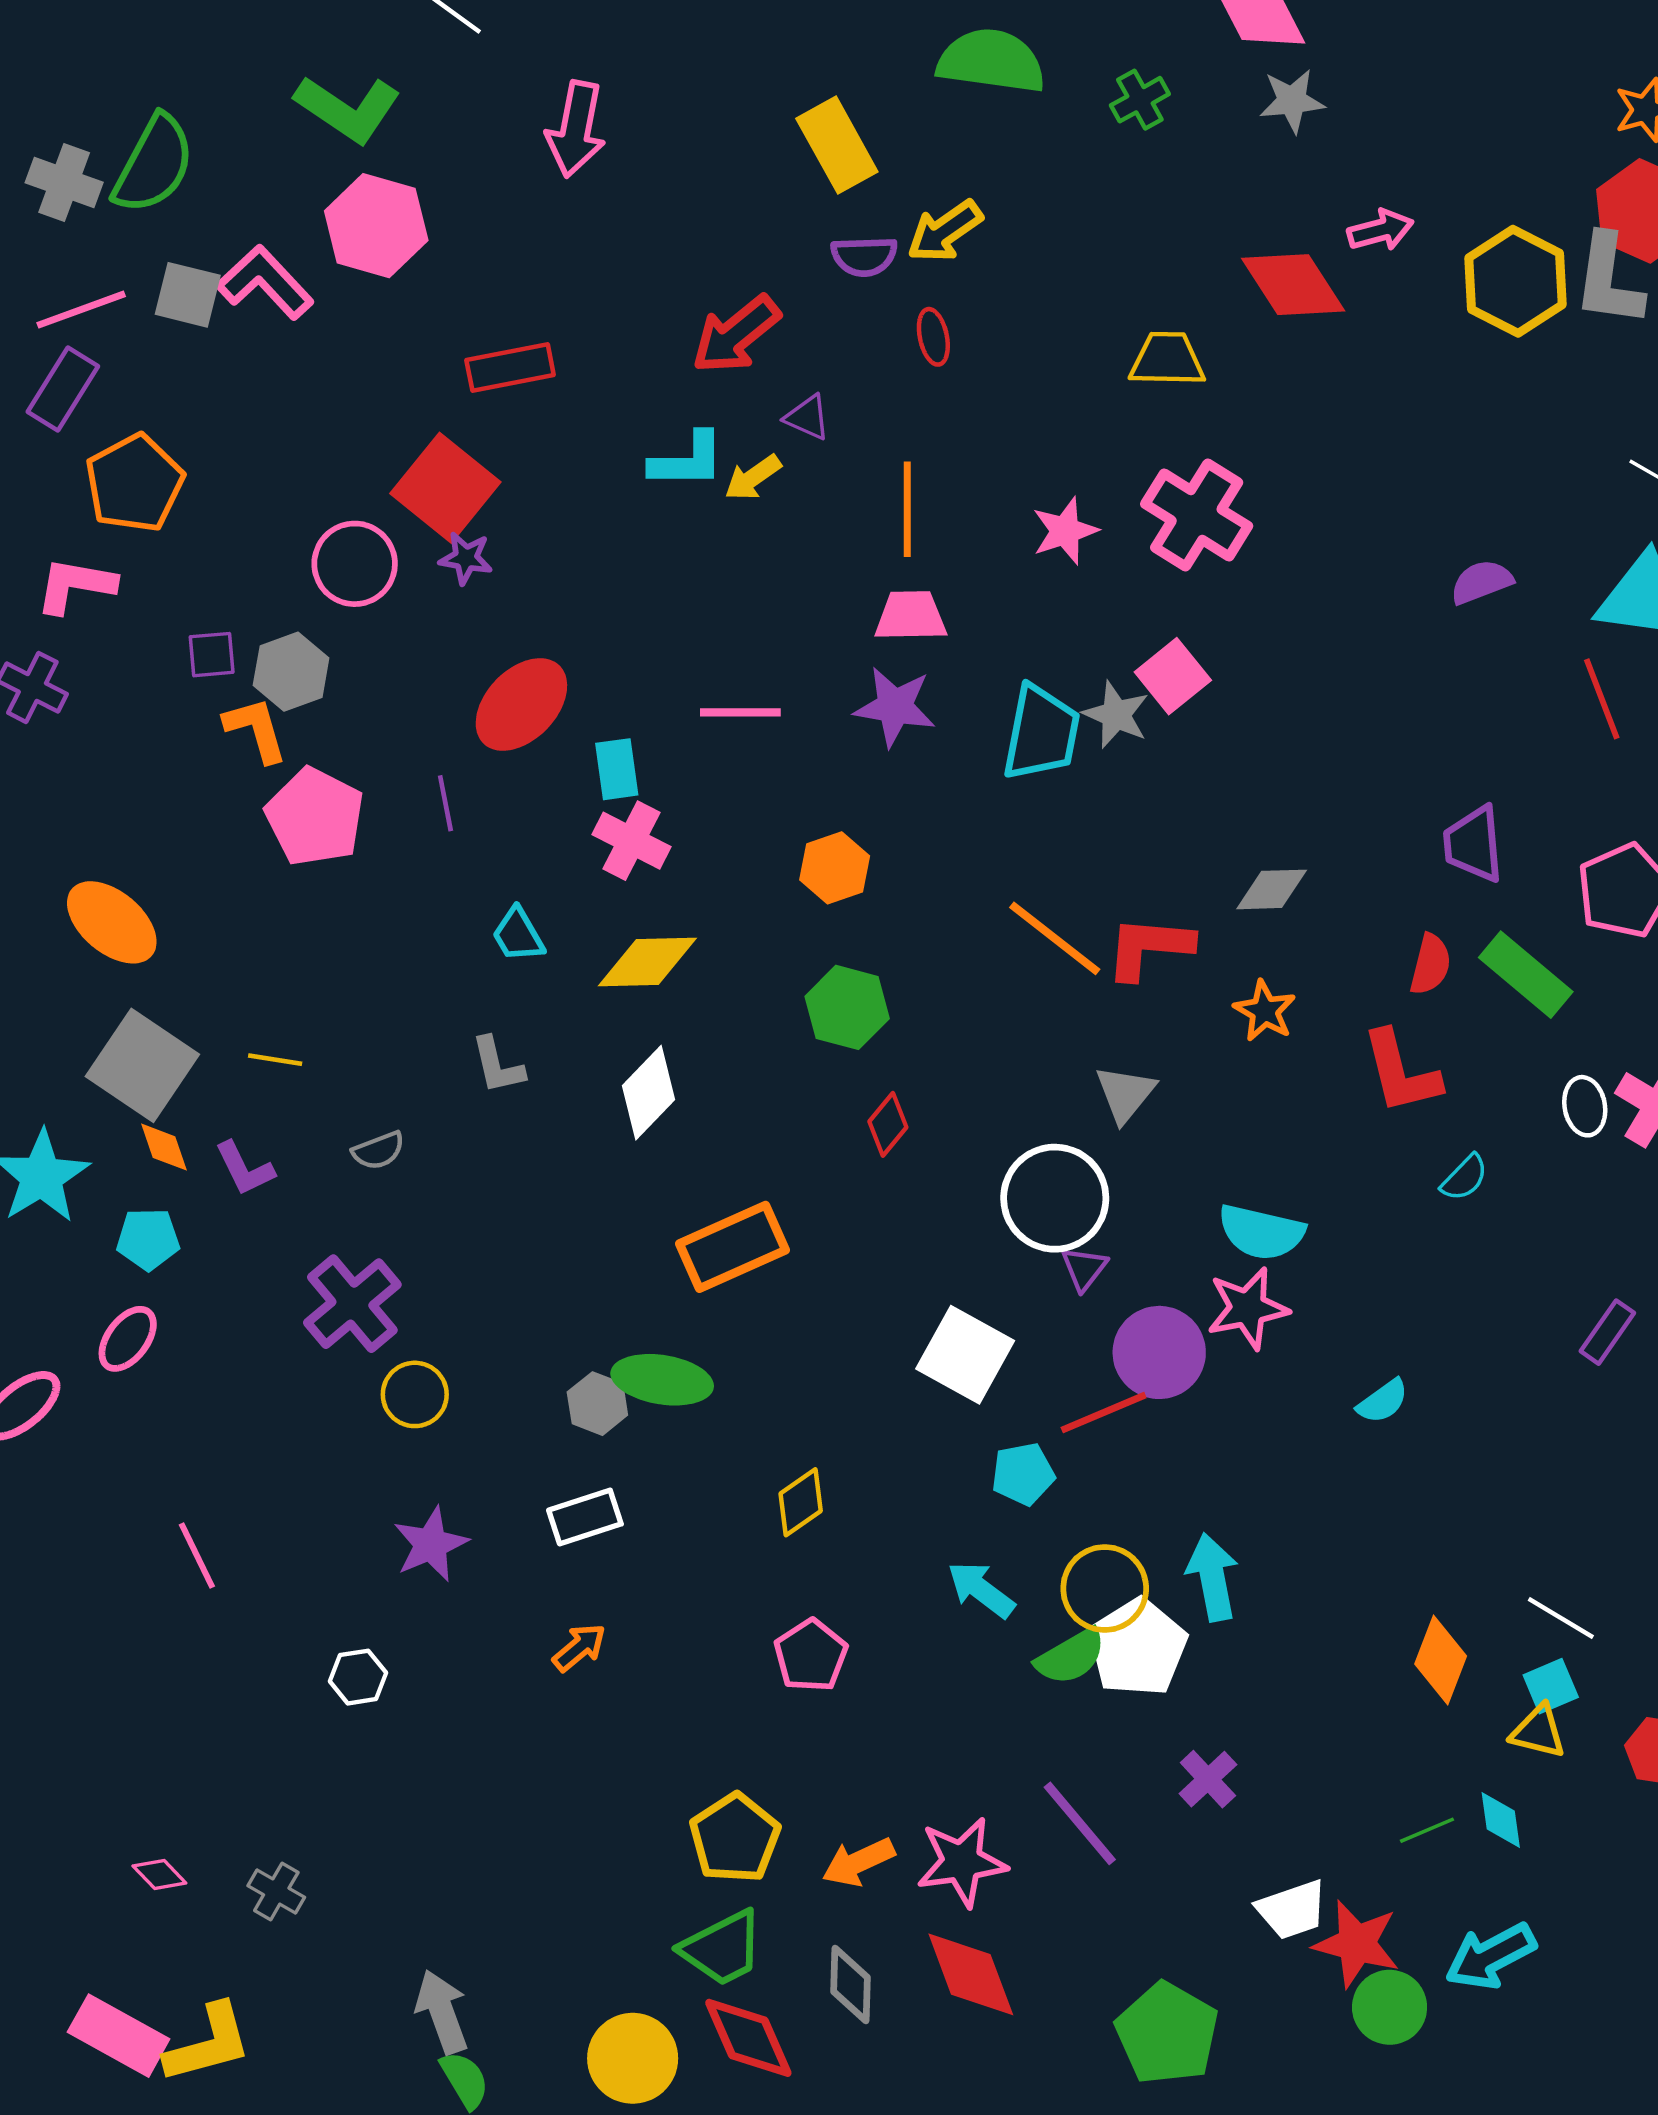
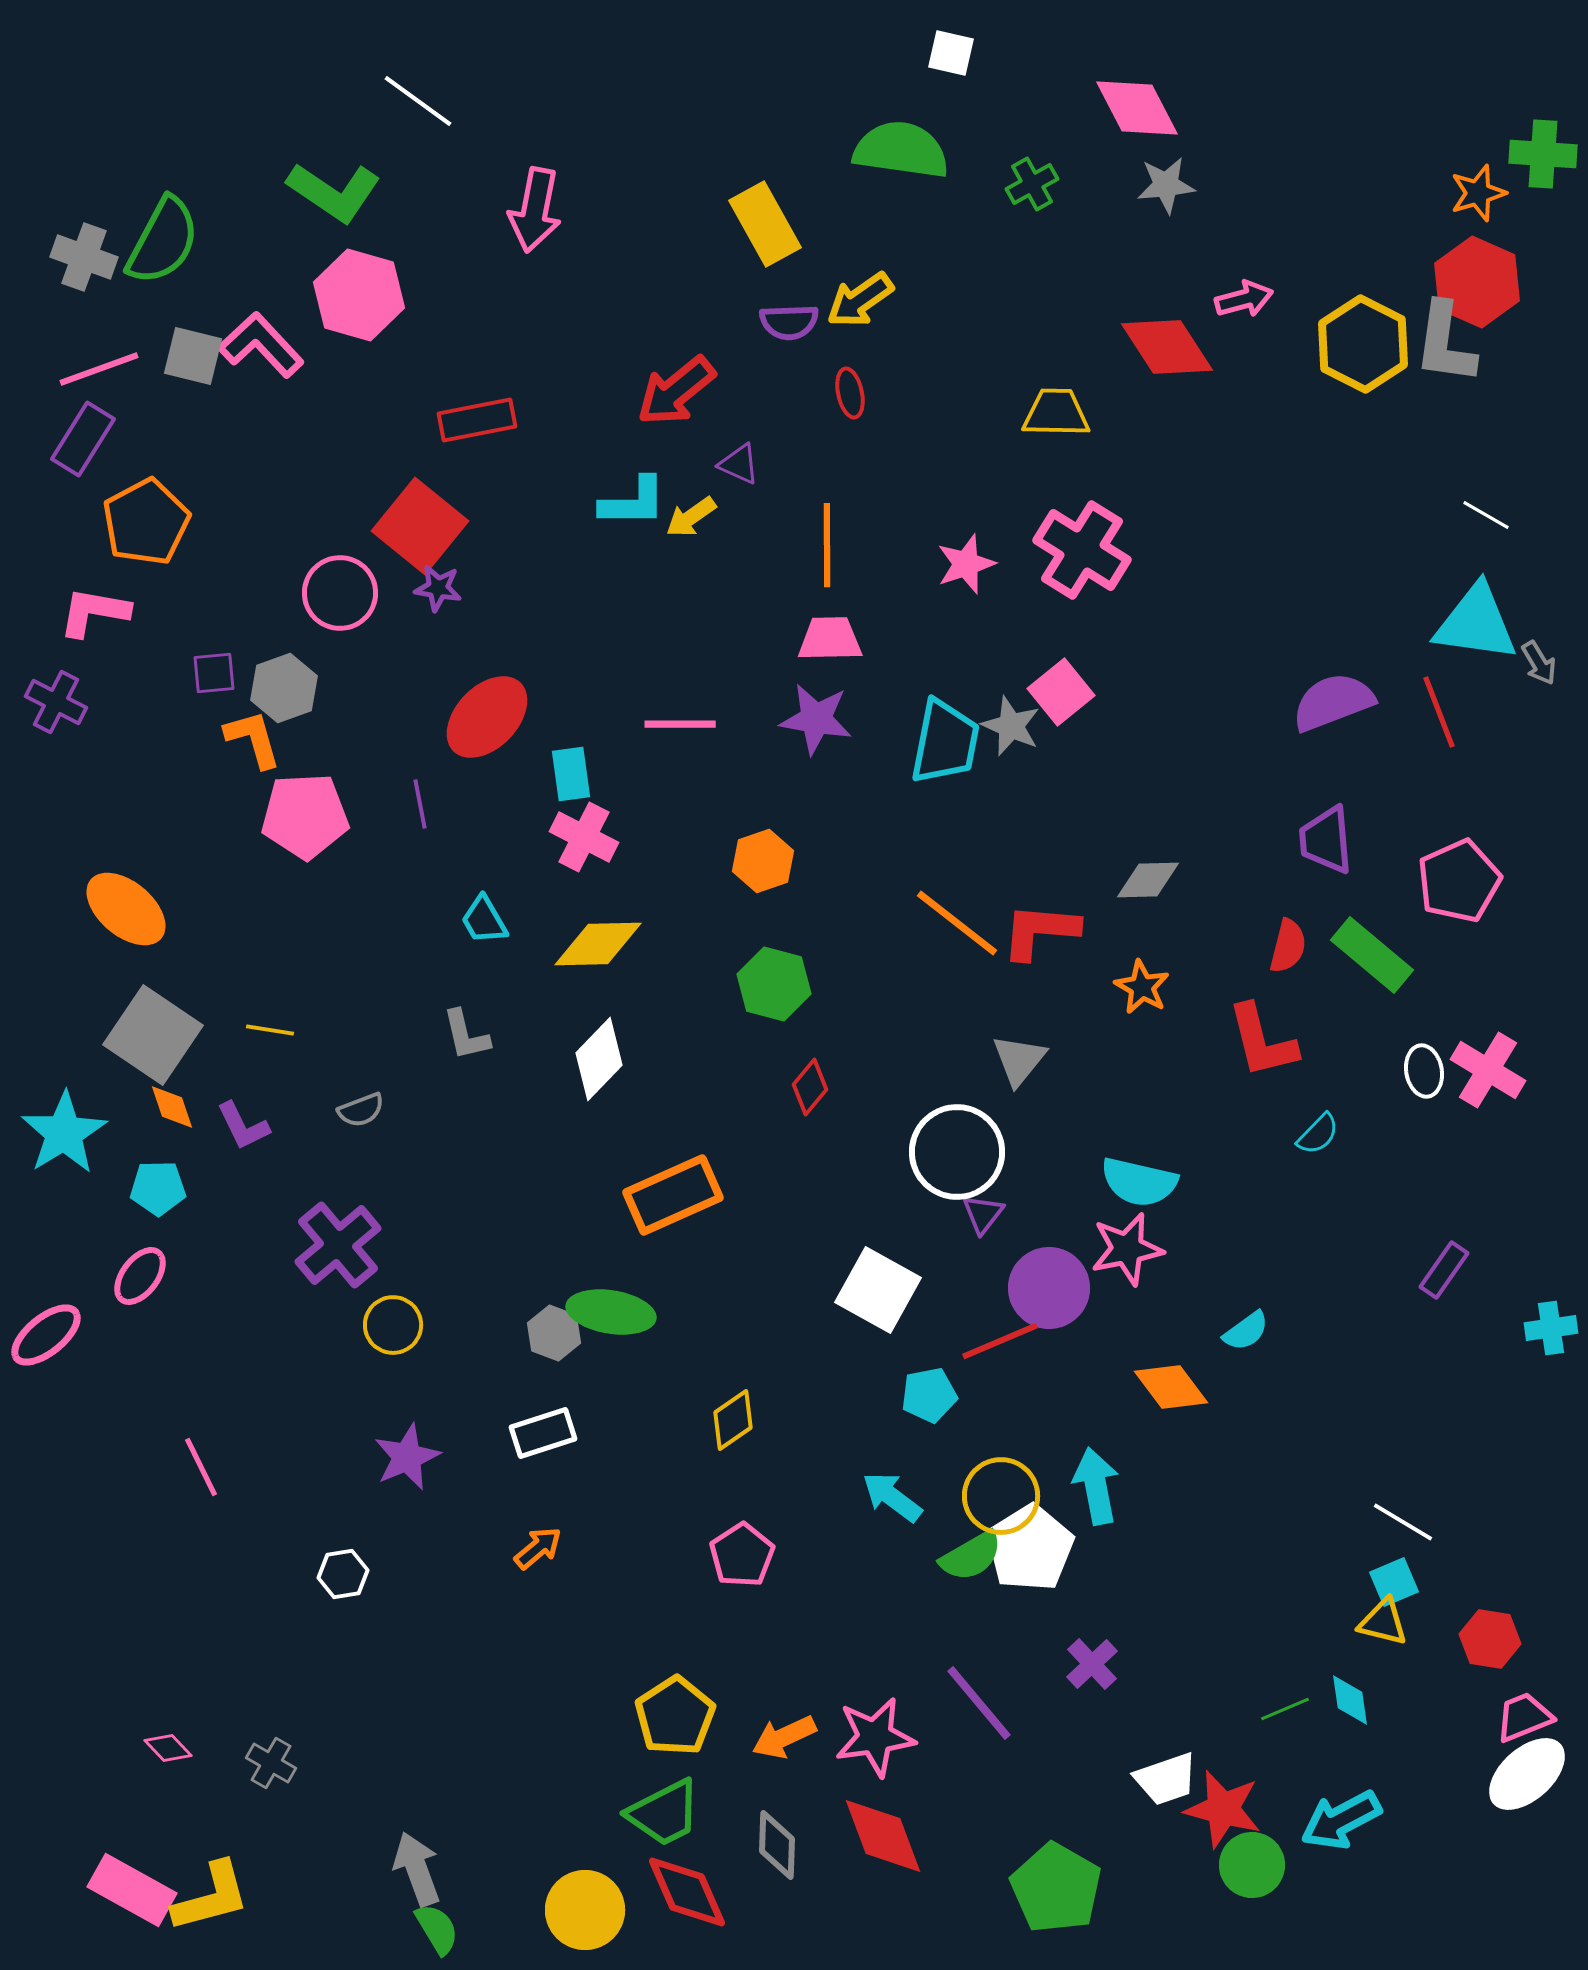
purple semicircle: (1481, 582) -> (1333, 702), moved, size x1.5
pink pentagon: (315, 817) -> (305, 816), turned -30
orange diamond: (1441, 1660) -> (1171, 1387), moved, turned -58

